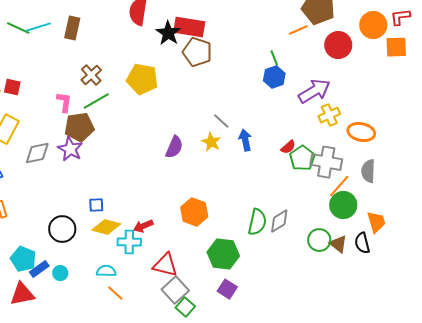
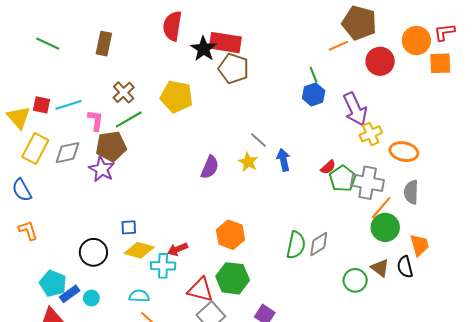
cyan line: (38, 27) -> (69, 105), moved
purple arrow: (314, 91) -> (355, 109), turned 96
gray diamond: (37, 153) -> (67, 153), moved
green circle: (319, 240) -> (355, 280), moved
green hexagon: (223, 254) -> (233, 278), moved

